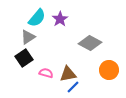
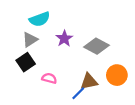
cyan semicircle: (37, 18) -> (40, 19), turned 30
purple star: (60, 19) -> (64, 39), moved
brown triangle: (68, 74) -> (89, 81), moved

